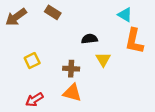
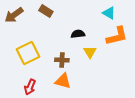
orange L-shape: (134, 41) -> (117, 36), turned -115
yellow square: (32, 61) -> (28, 53), size x1.6
red arrow: (34, 100) -> (30, 87), turned -35

